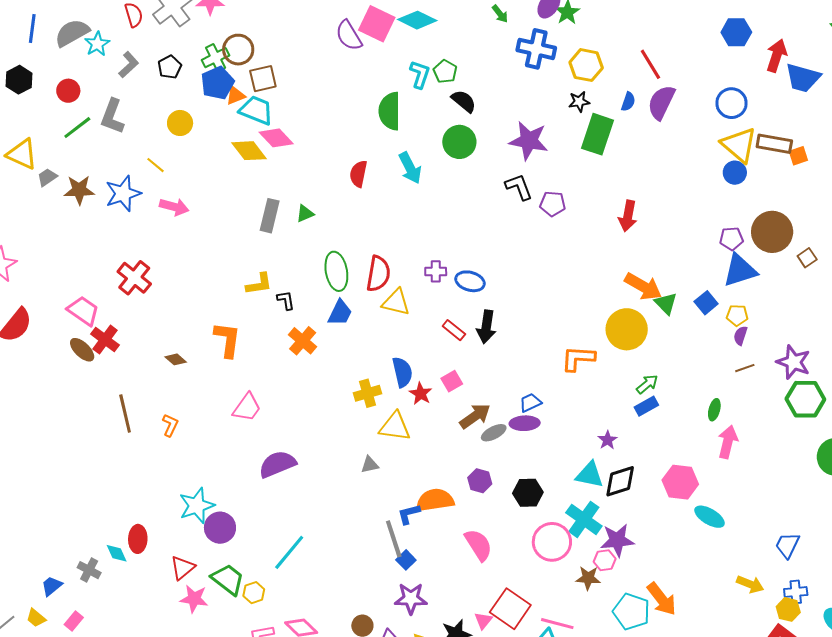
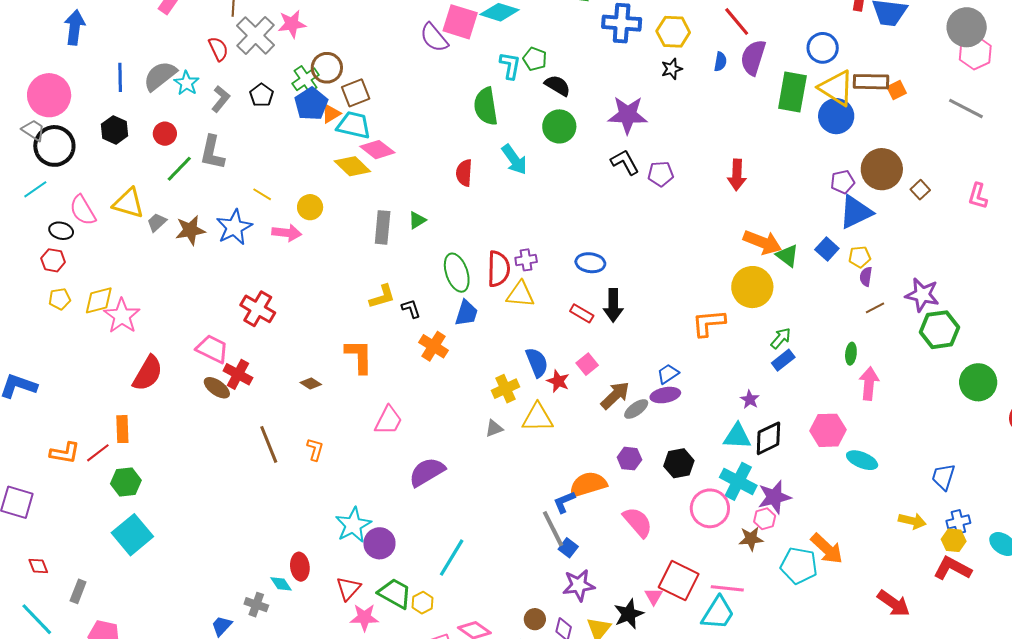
yellow circle: (180, 123) -> (310, 207), moved
green rectangle: (597, 134) -> (792, 92), moved
blue circle: (735, 173) -> (836, 116), size x1.5
purple cross: (436, 271) -> (526, 260), moved
gray triangle: (370, 465) -> (494, 428), moved

